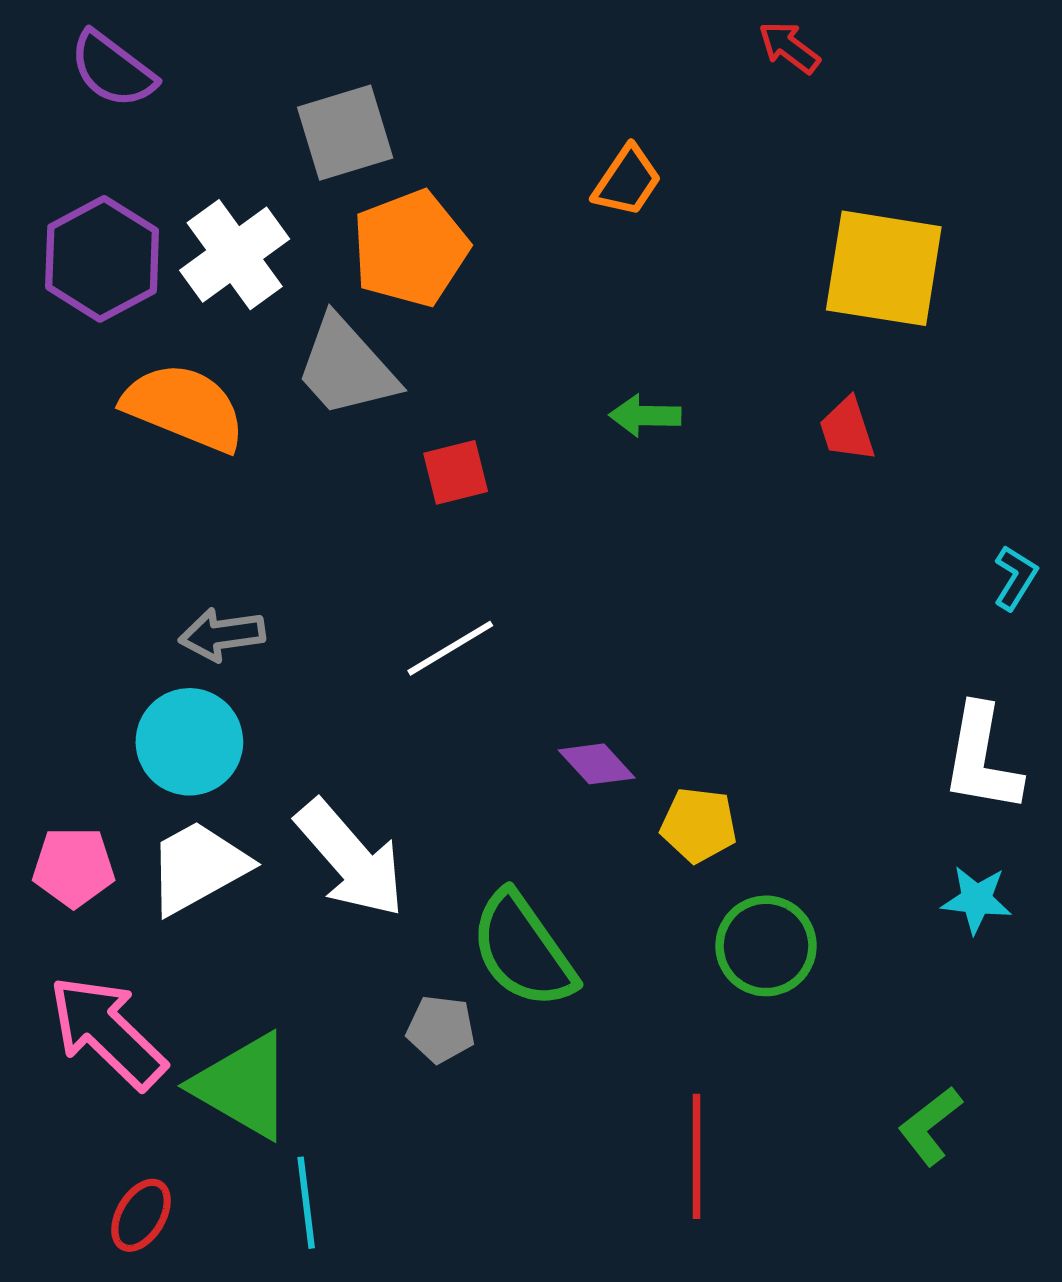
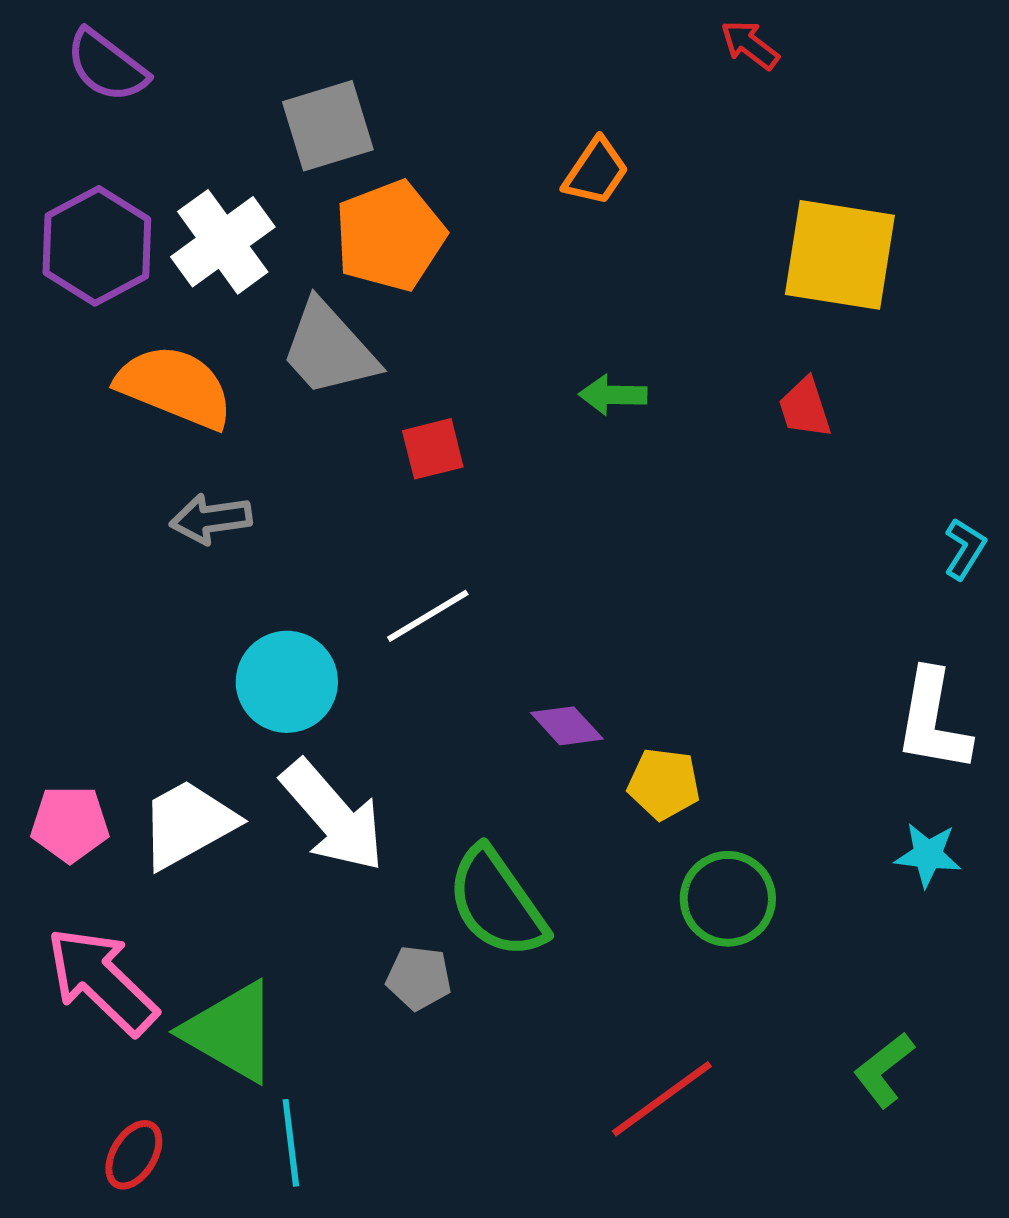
gray arrow: (222, 634) -> (211, 519), moved
cyan circle: (189, 742) -> (287, 682), moved
red line: (697, 1156) -> (662, 1099), turned 54

